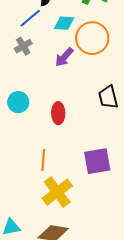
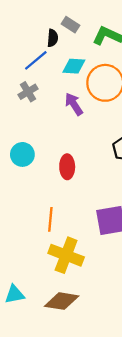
purple arrow: (64, 57) -> (74, 104), turned 105
yellow cross: (57, 192) -> (66, 255), turned -32

